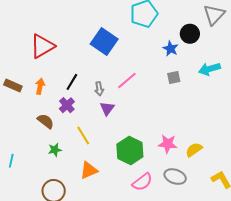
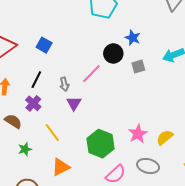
black circle: (190, 34) -> (113, 53), moved
blue square: (104, 41) -> (44, 45), moved, size x0.6
pink star: (168, 144) -> (138, 134), turned -30

